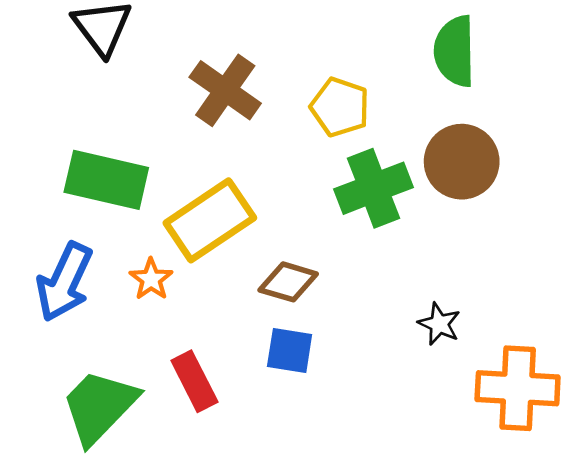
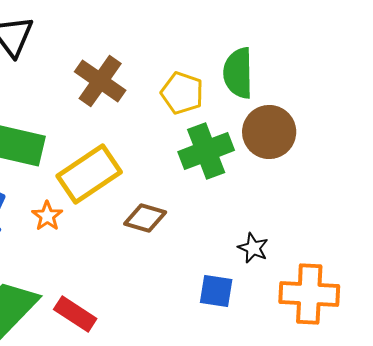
green semicircle: (455, 51) -> (238, 73), moved
blue square: (290, 350) -> (216, 291), moved
red rectangle: (194, 381) -> (75, 314), moved, turned -30

